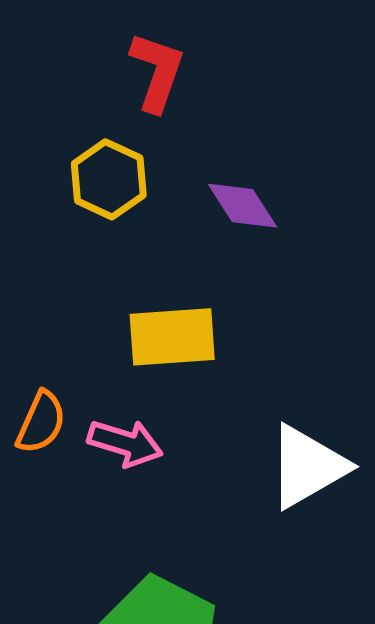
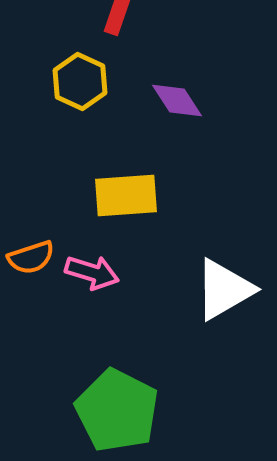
orange semicircle: (41, 422) -> (31, 257), turned 48

